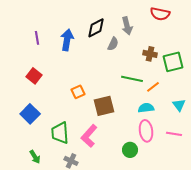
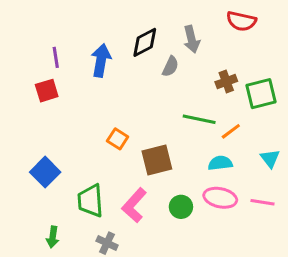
brown cross: (150, 54) -> (226, 82), turned -32
red square: (34, 76) -> (47, 91), moved, turned 35
orange square: (78, 92) -> (118, 139), turned -32
pink ellipse: (146, 131) -> (220, 198), turned -70
green circle: (130, 150) -> (181, 207), moved
green arrow: (35, 157) -> (53, 237), turned 40

